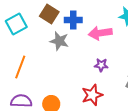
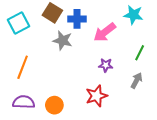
pink arrow: (100, 33) -> (105, 32), turned -30

